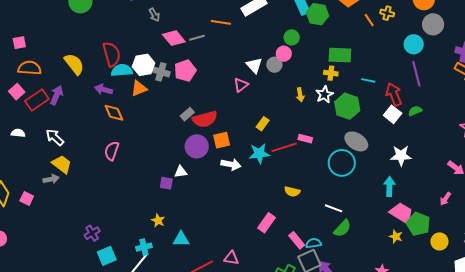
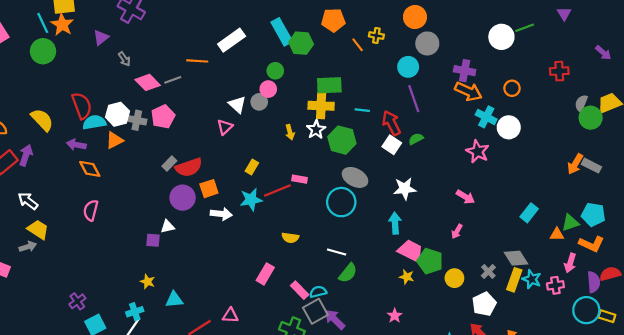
yellow cross: (331, 73) -> (321, 106), size x1.6

